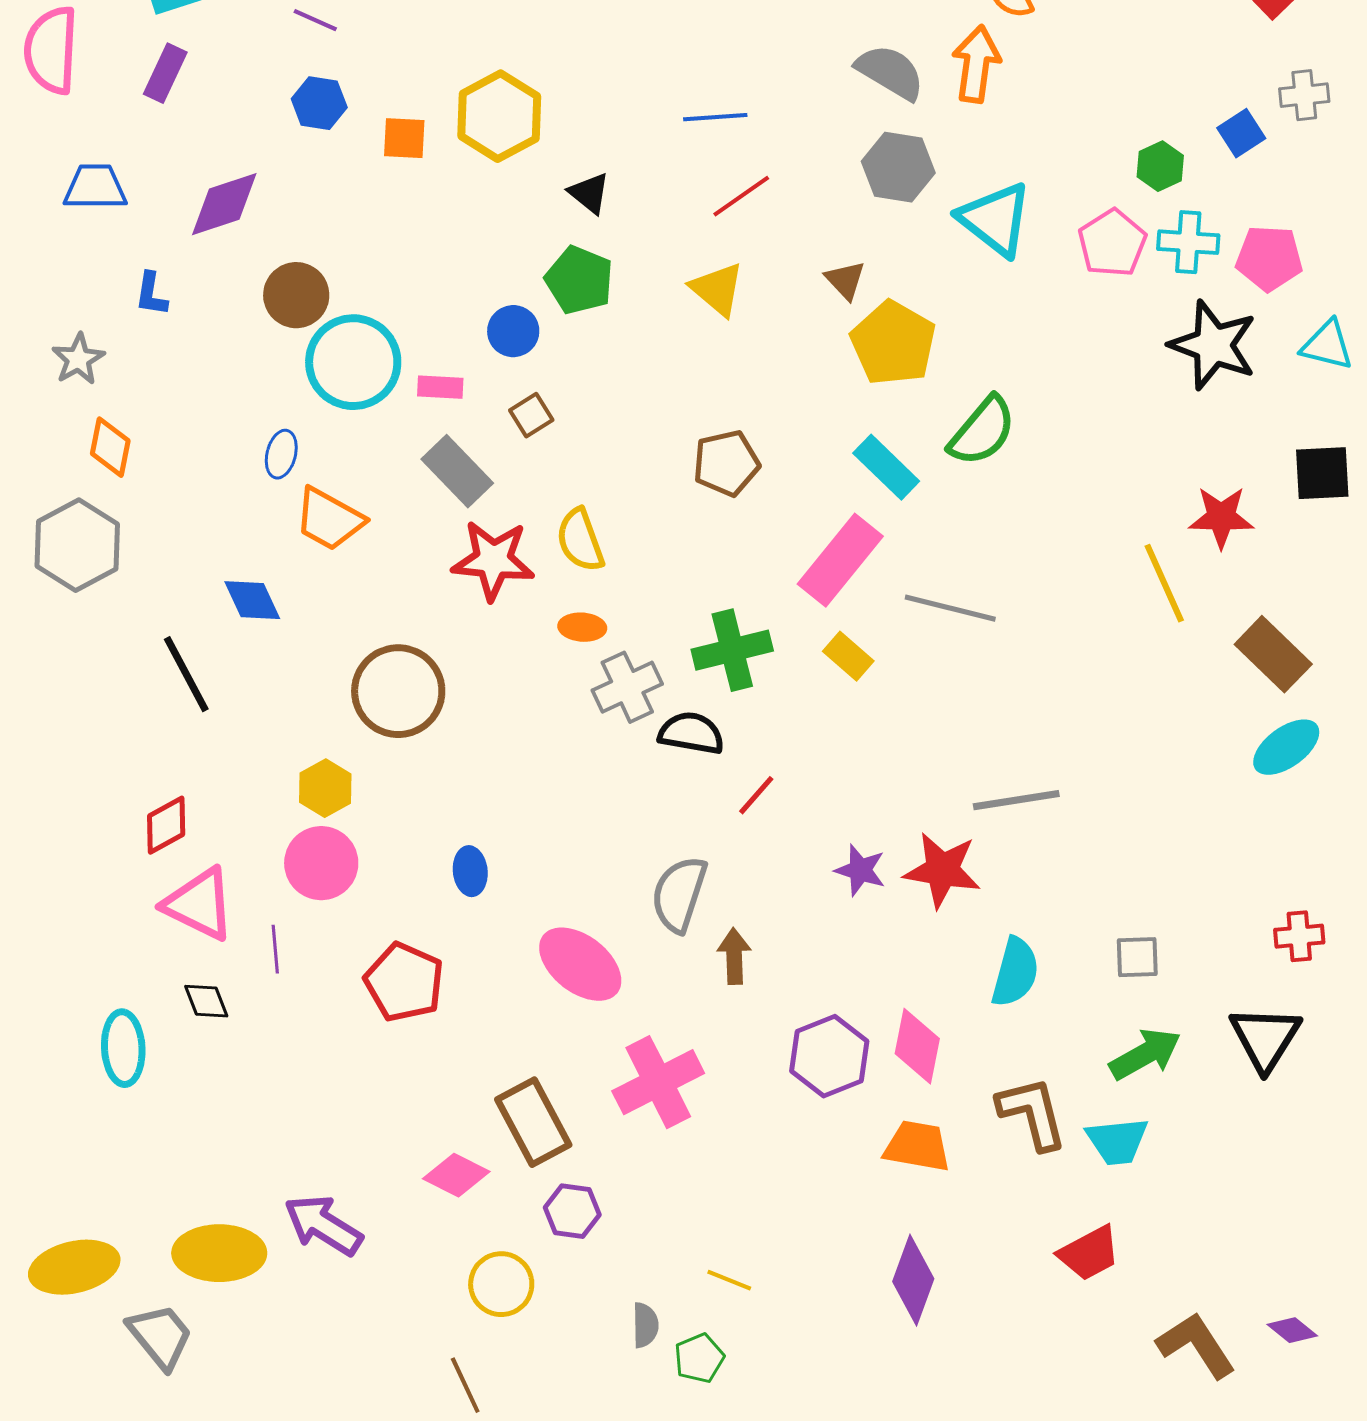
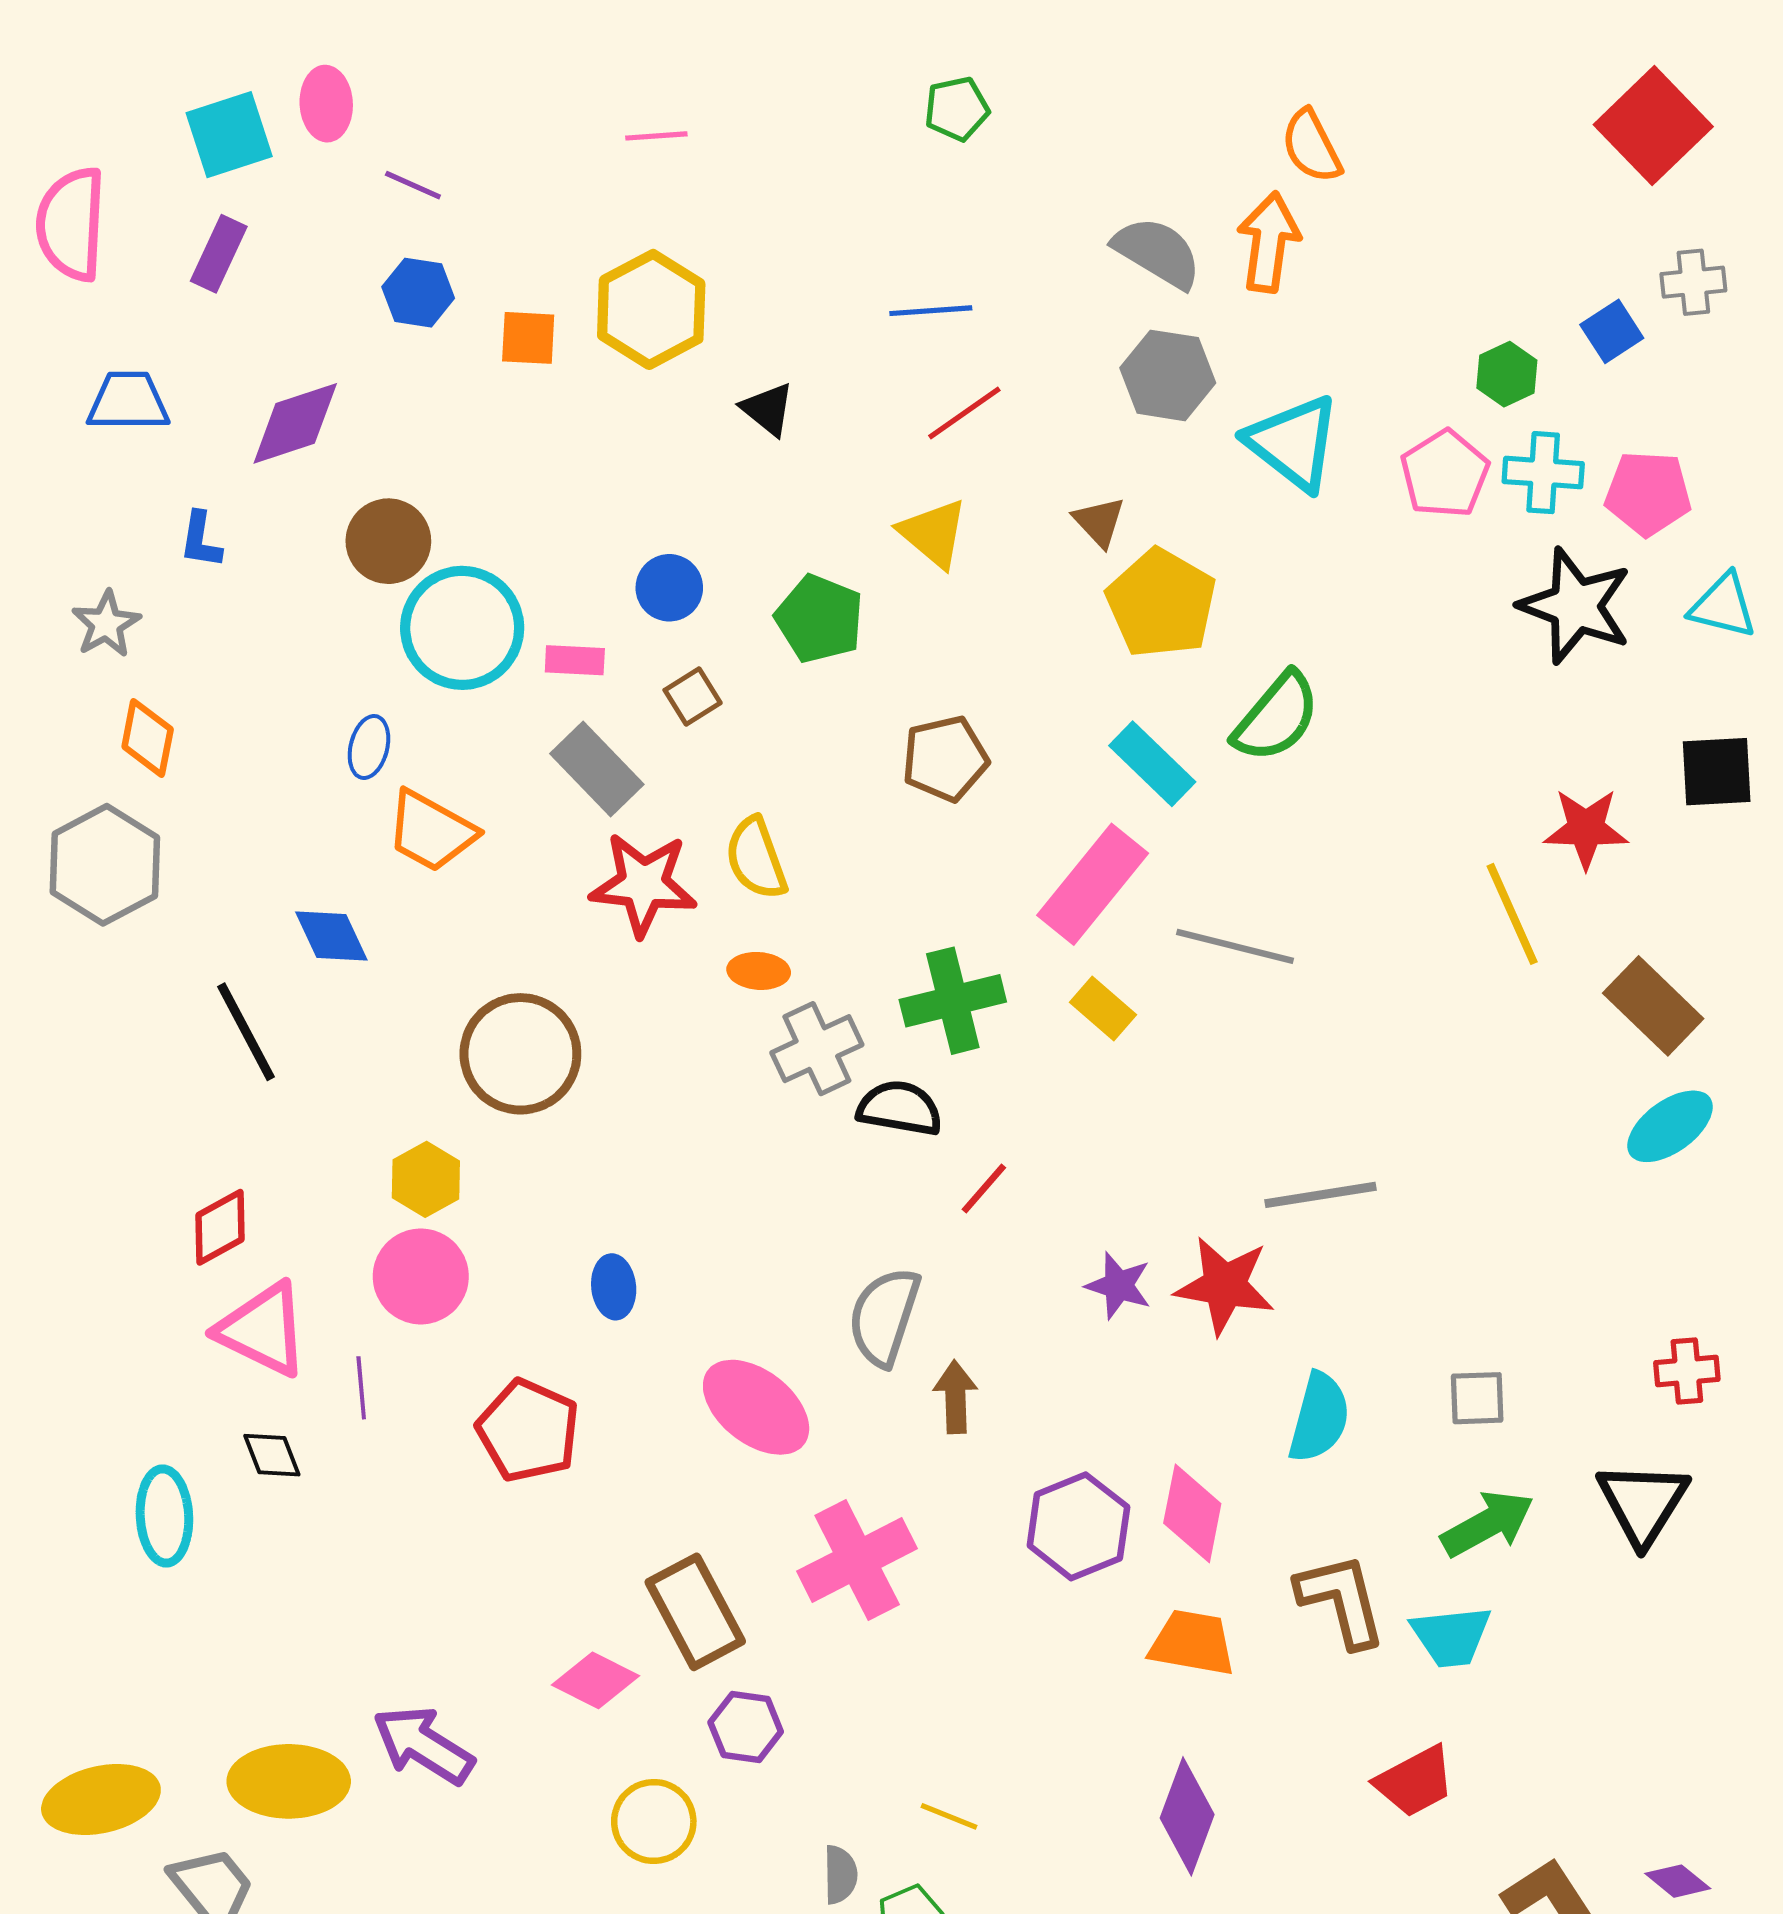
green pentagon: (579, 280) -> (819, 619), moved

